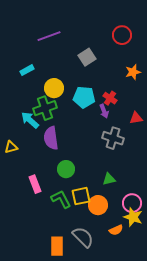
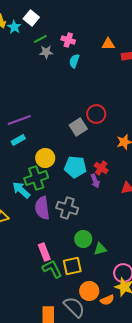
red circle: (122, 35) -> (96, 114), moved
purple line: (49, 36) -> (19, 120), moved
gray cross: (113, 138) -> (67, 208), moved
green circle: (66, 169) -> (83, 239), moved
pink rectangle: (35, 184) -> (44, 252), moved
orange circle: (98, 205) -> (89, 291), moved

